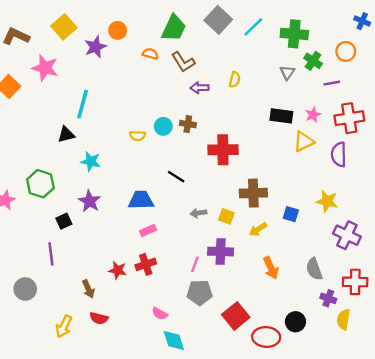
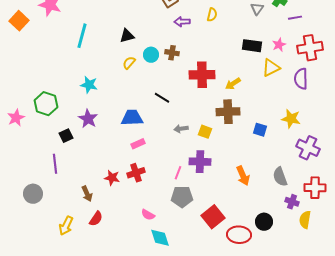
black triangle: (66, 135) -> (127, 36), moved
yellow semicircle: (138, 136) -> (129, 63), turned 128
yellow arrow: (258, 229) -> (233, 84), moved
red semicircle: (99, 318) -> (96, 219), turned -70

